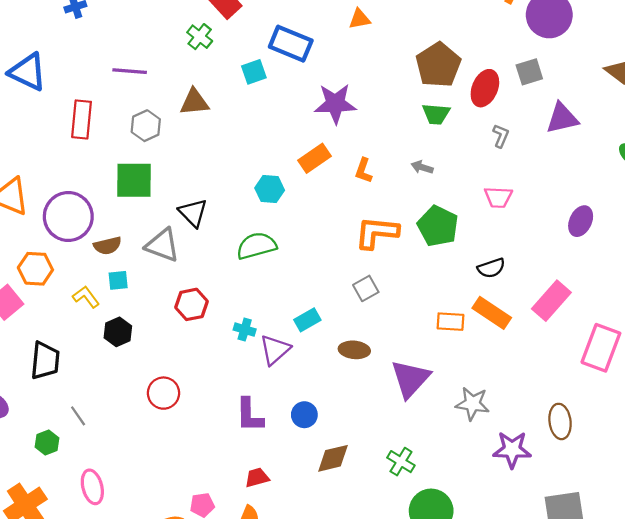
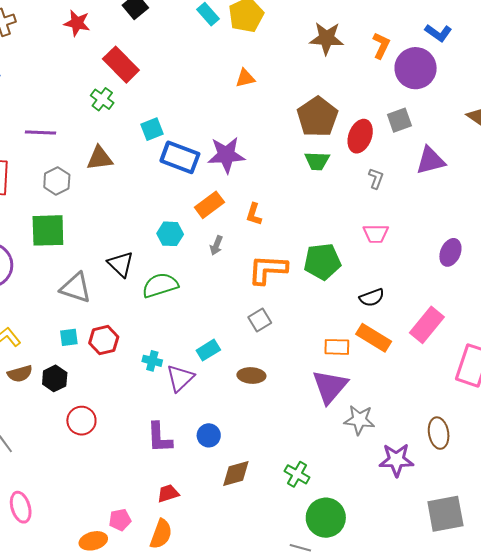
blue rectangle: (291, 44) -> (180, 157), moved
gray arrow: (422, 167) -> (216, 245), moved, turned -84
black triangle: (193, 213) -> (121, 264), moved
green pentagon: (438, 226) -> (322, 262), turned -30
brown semicircle: (108, 246) -> (20, 374), moved
cyan square: (118, 280) -> (69, 337), moved
black hexagon: (118, 332) -> (55, 378), moved
purple triangle: (410, 379) -> (330, 387), moved

